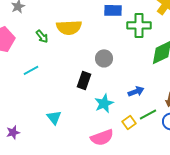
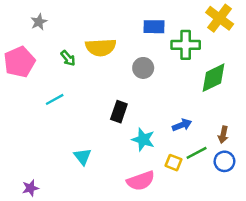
gray circle: (104, 58) -> (143, 68), moved
cyan star: (104, 103) -> (143, 140), turned -30
yellow square: (129, 122) -> (173, 163), turned -32
purple star: (13, 132) -> (30, 188), moved

